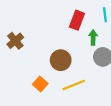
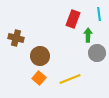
brown cross: (15, 41) -> (16, 38), turned -35
brown circle: (61, 60) -> (40, 56), moved

